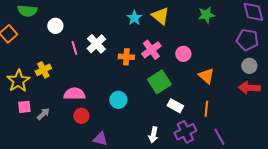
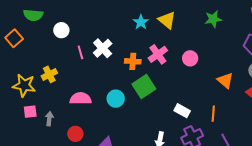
orange triangle: (206, 76) -> (225, 80), moved
yellow star: (18, 81) -> (24, 86), turned -30
green square: (159, 82) -> (144, 87), moved
cyan circle: (118, 100) -> (116, 99), moved
gray arrow: (43, 114) -> (49, 119), turned -40
red circle: (81, 116) -> (75, 134), moved

